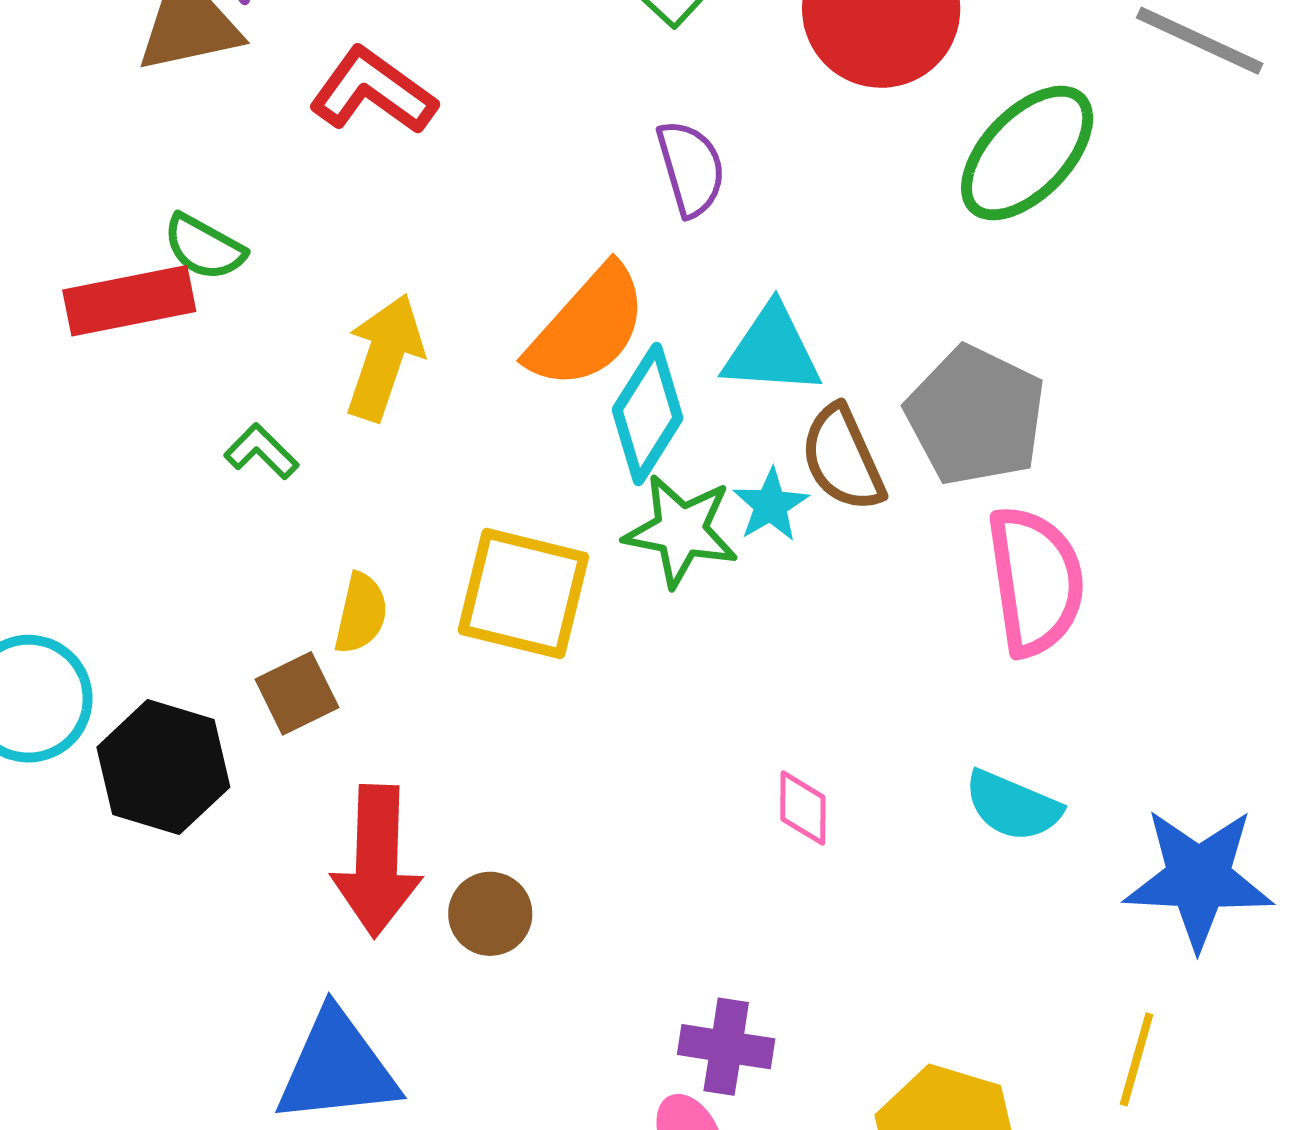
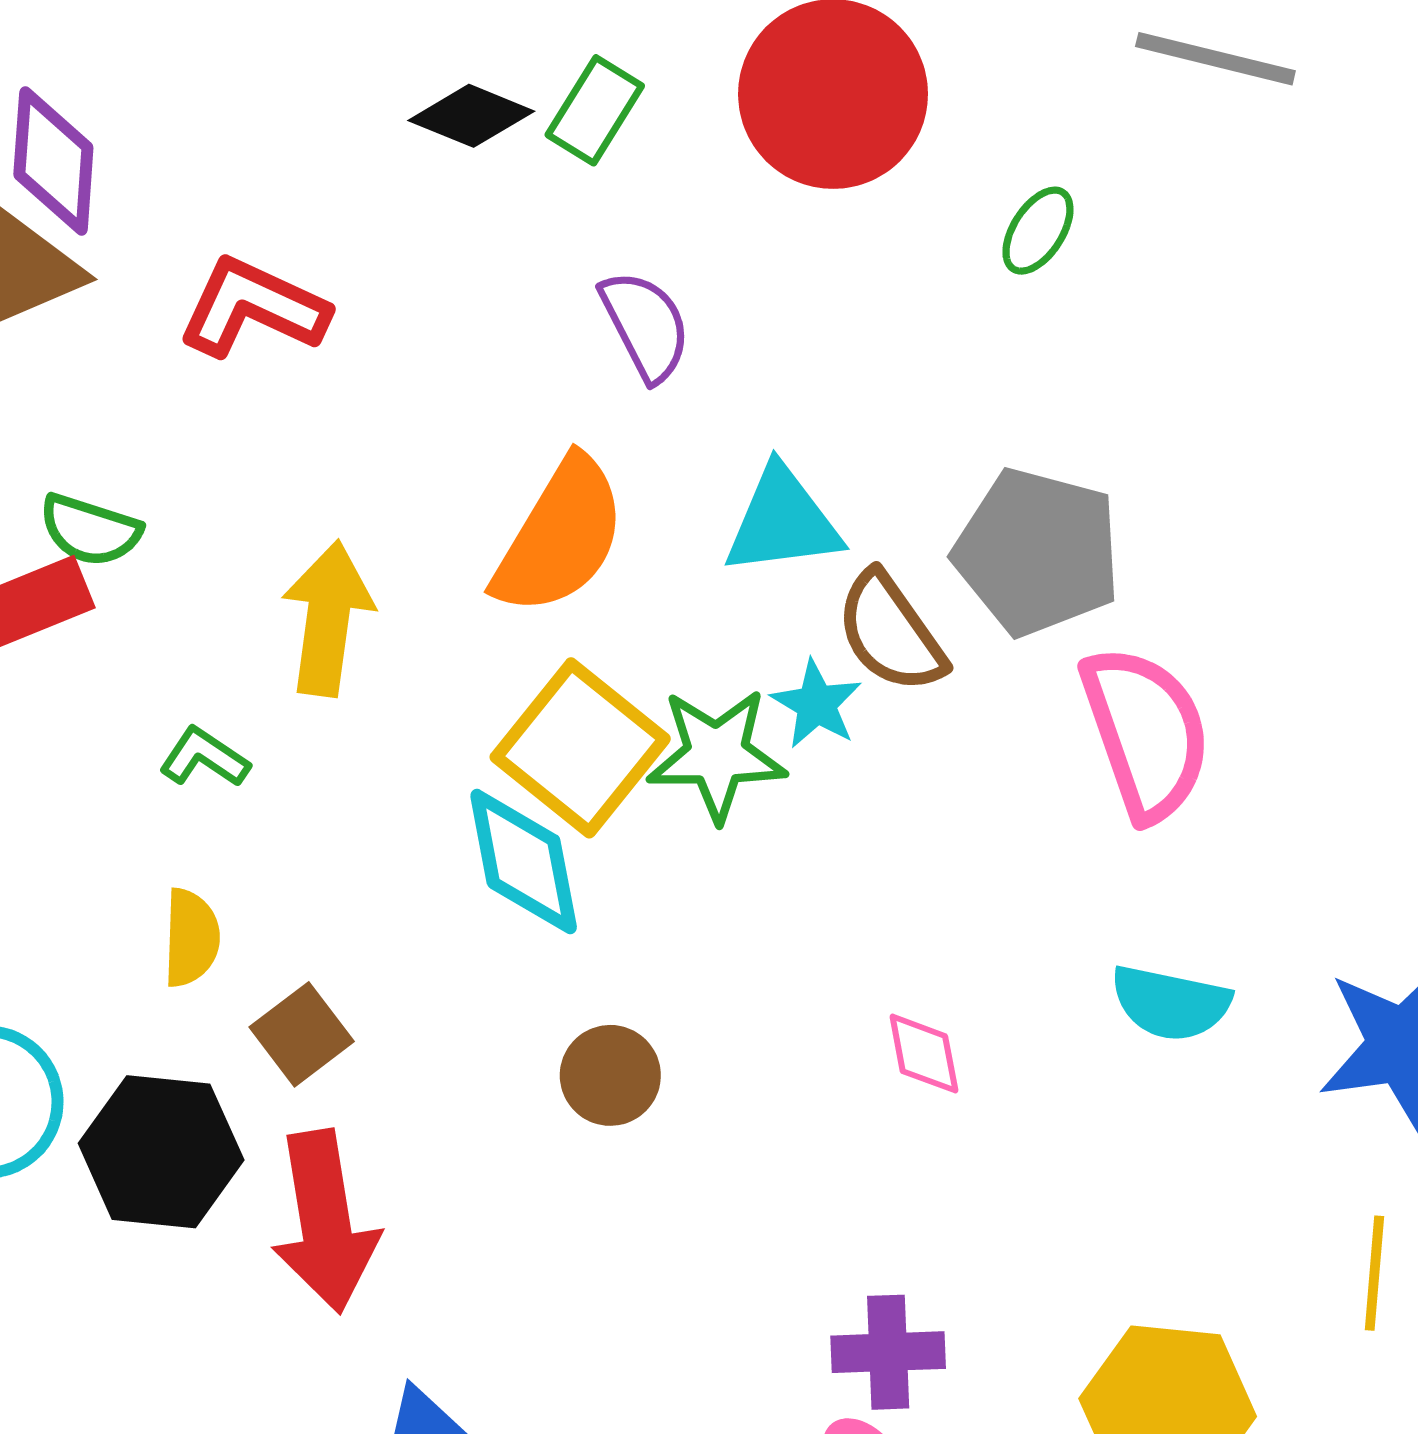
green ellipse: (1027, 153) -> (1038, 231), size x0.5
cyan diamond: (648, 414) -> (524, 862), moved, turned -32
yellow square: (523, 593) -> (580, 748), moved, turned 36
yellow semicircle: (361, 613) -> (191, 938), moved
red arrow: (377, 861) -> (325, 1221), moved
brown circle: (490, 914) -> (610, 1075), moved

